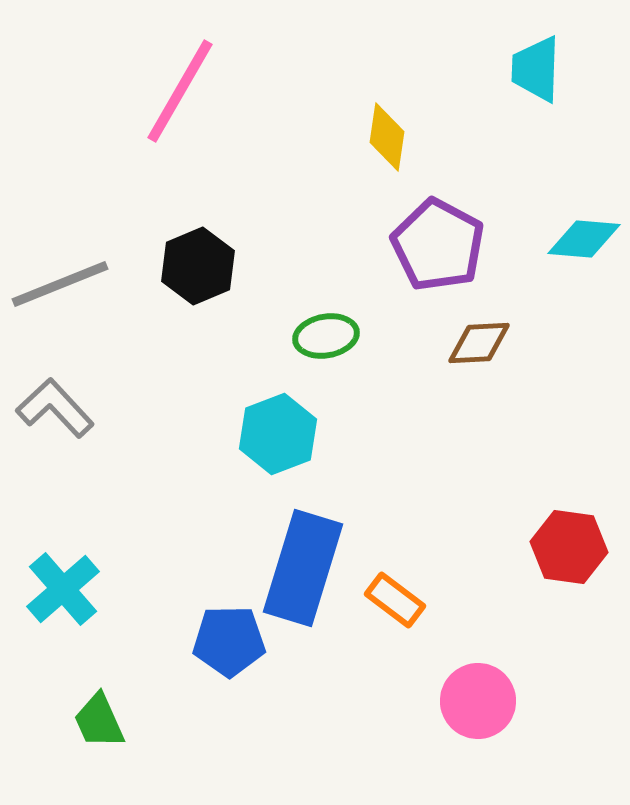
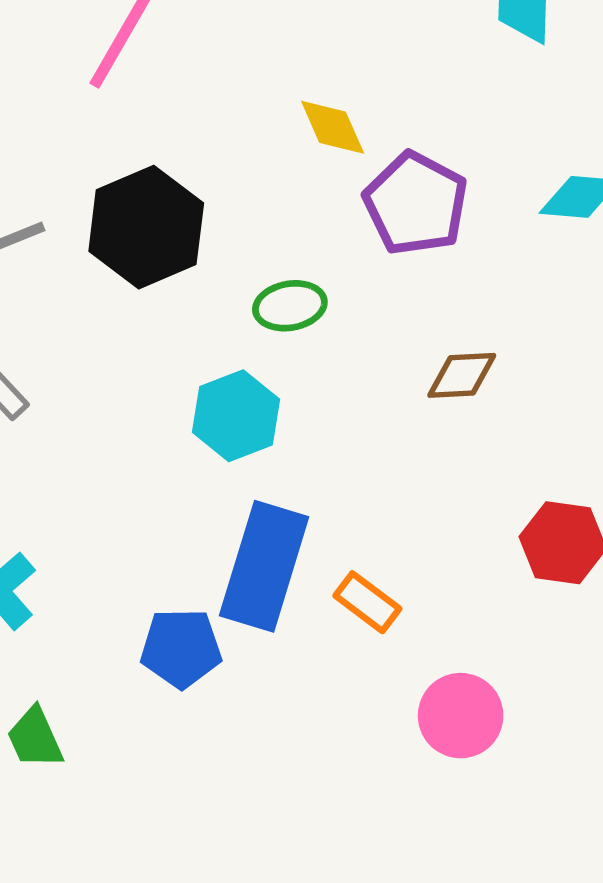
yellow diamond: (387, 137) -> (333, 127), moved, turned -32
black hexagon: (198, 266) -> (146, 227), size x1.4
brown diamond: (479, 343) -> (462, 375), moved

